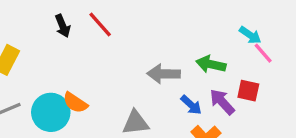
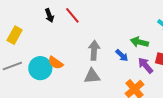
gray arrow: (164, 74) -> (94, 50), moved, turned 90
blue arrow: (191, 105) -> (122, 55), moved

